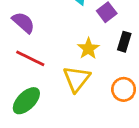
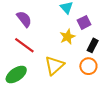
yellow star: (88, 49) -> (67, 37), moved
orange circle: (124, 89) -> (88, 66), moved

